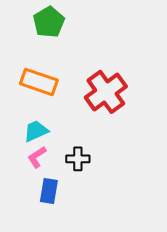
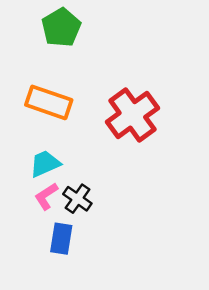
black cross: (78, 159) -> (77, 199), moved, turned 35

